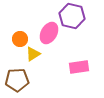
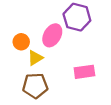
brown pentagon: (17, 80) -> (35, 86), moved

